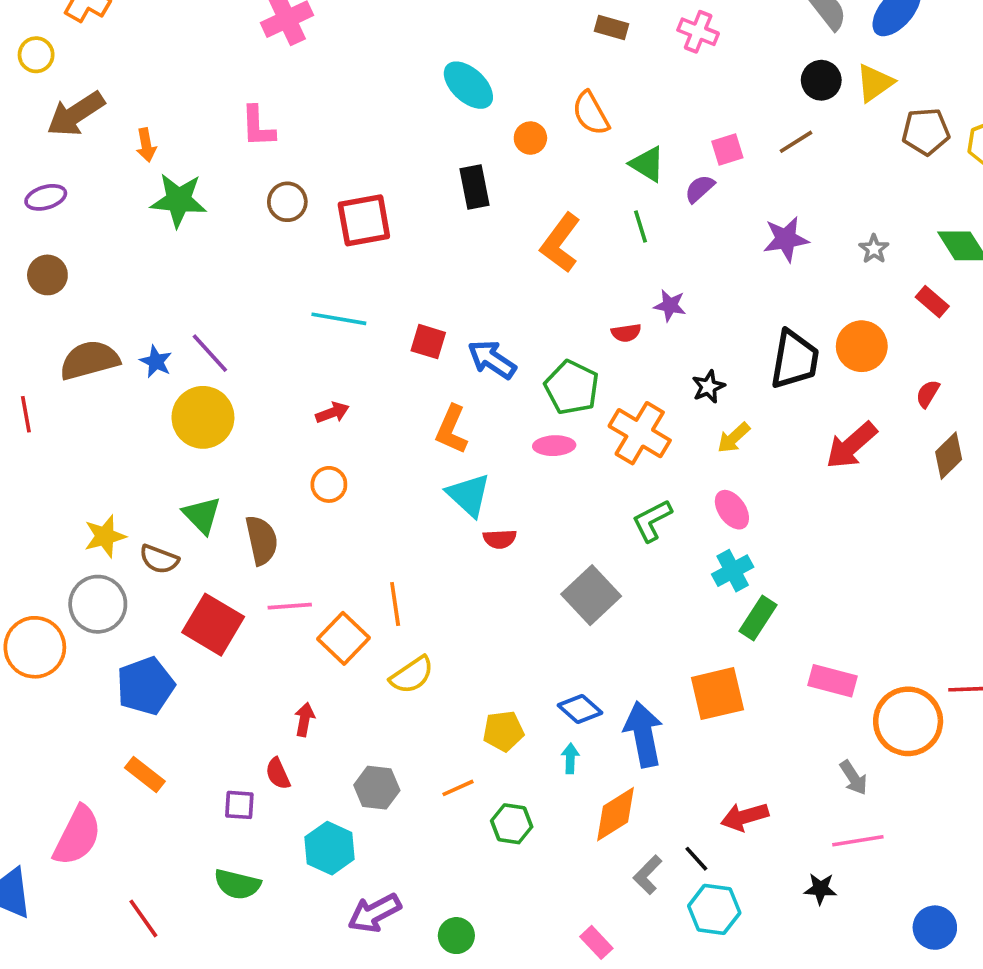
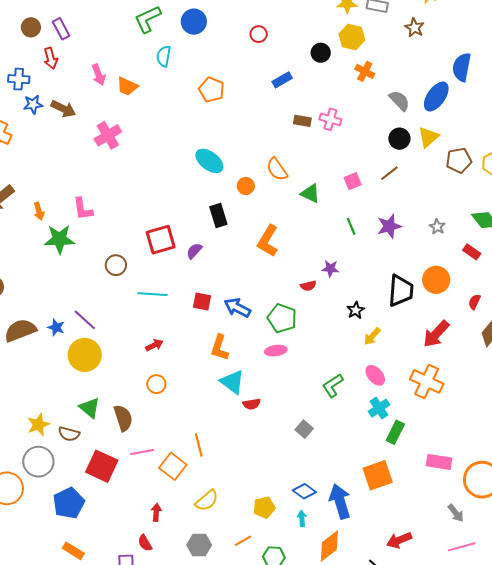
brown rectangle: (612, 28) -> (302, 121), moved
pink L-shape: (258, 127) -> (83, 209), moved
purple semicircle: (700, 189) -> (194, 251), moved
brown circle: (287, 202) -> (116, 265), moved
green line: (641, 226) -> (351, 226), moved
orange cross: (640, 433) -> (427, 381), moved
gray square: (591, 595) -> (304, 429), size x0.6
yellow semicircle: (412, 675) -> (207, 501), moved

